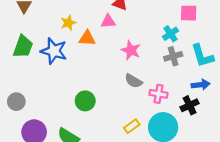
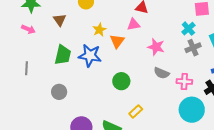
orange triangle: (87, 38) -> (117, 41), turned -49
green circle: (85, 101) -> (121, 81), moved
gray circle: (16, 102) -> (59, 92), moved
yellow rectangle: (132, 126) -> (136, 111), moved

